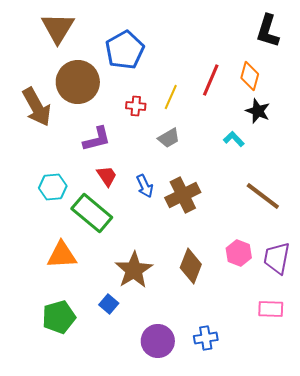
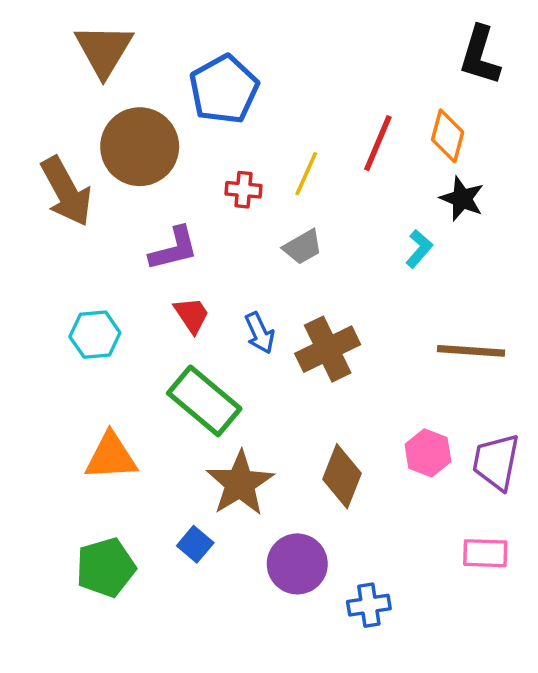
cyan L-shape: (234, 139) -> (419, 249), turned 85
brown line: (263, 196) -> (471, 351), turned -33
green rectangle: (92, 213) -> (204, 401), moved
purple circle: (158, 341) -> (297, 564), moved

